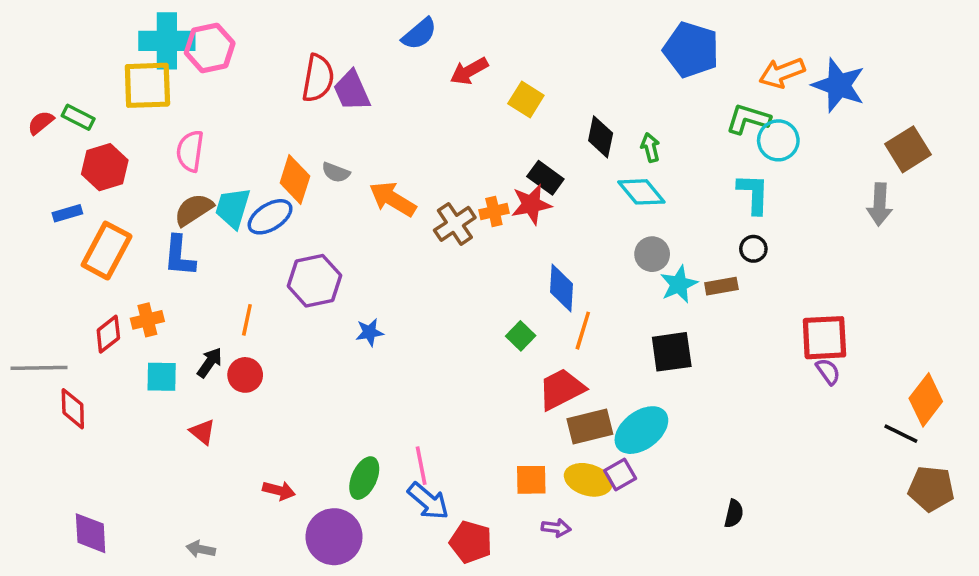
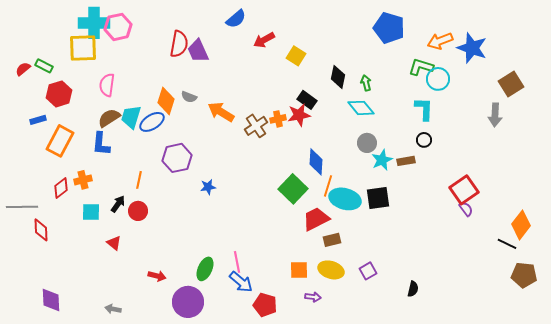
green square: (521, 336) -> (293, 189), size x1.8
red square: (824, 338) -> (464, 190), turned -32
brown rectangle: (590, 427) -> (332, 240), size x0.7
cyan ellipse: (641, 430) -> (345, 199), moved, turned 52
purple square: (620, 474) -> (368, 271), moved

